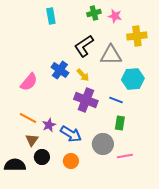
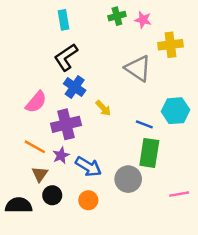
black L-shape: (84, 46) -> (66, 57), moved
gray triangle: (111, 55) -> (138, 68), turned 35
yellow arrow: (83, 75) -> (103, 108), moved
cyan hexagon: (133, 79) -> (175, 111), moved
purple cross: (86, 100) -> (66, 124), moved, turned -35
green rectangle: (120, 123) -> (149, 153), size x1.6
pink line: (125, 156) -> (179, 194), moved

